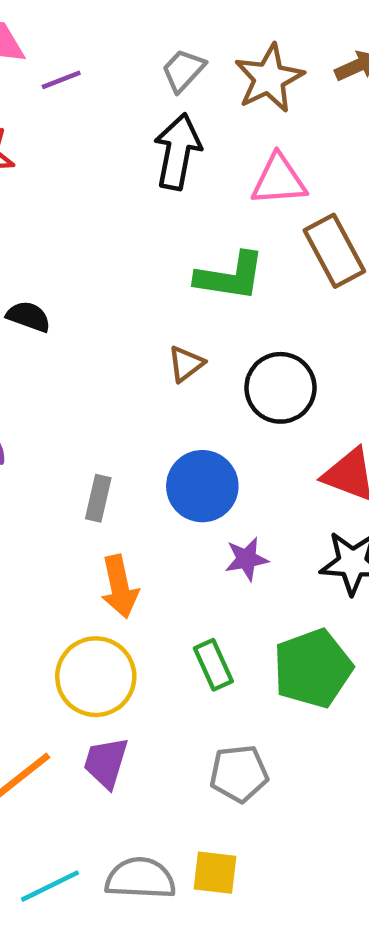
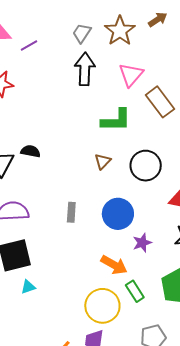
pink triangle: (279, 180) -> (131, 75), turned -36
gray rectangle: (98, 498) -> (71, 212), moved
orange arrow: (120, 587) -> (114, 265), moved, turned -40
yellow circle: (96, 677) -> (102, 306), moved

